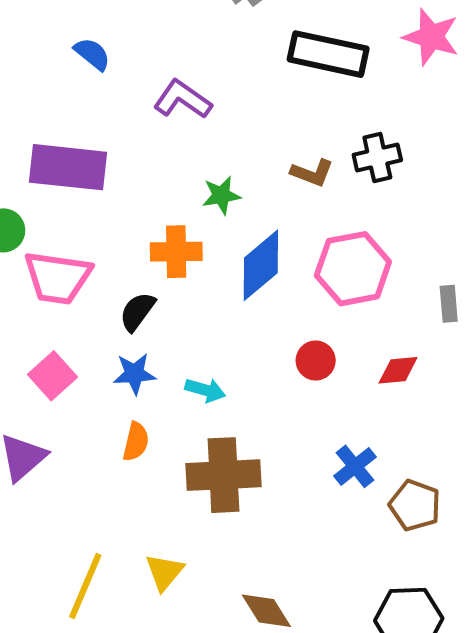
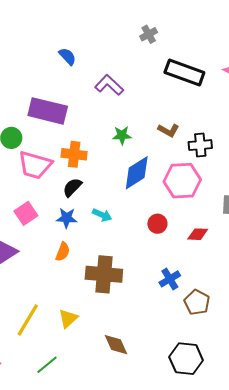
black cross: (377, 157) -> (200, 145), moved
orange cross: (176, 252) -> (74, 154), moved
cyan arrow: (205, 390) -> (102, 215), moved

